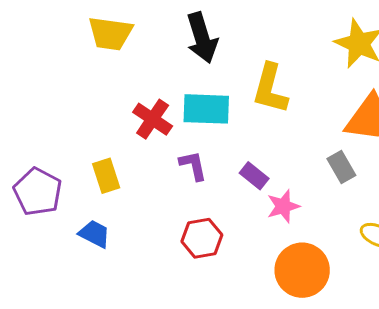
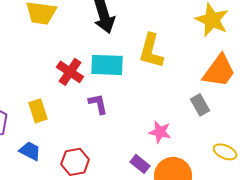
purple rectangle: (254, 176) -> (140, 164), moved
pink star: (283, 206) -> (160, 132), turned 30
red hexagon: (202, 238) -> (75, 162), moved

